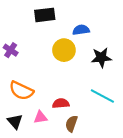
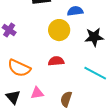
red semicircle: (61, 103) -> (56, 61), moved

